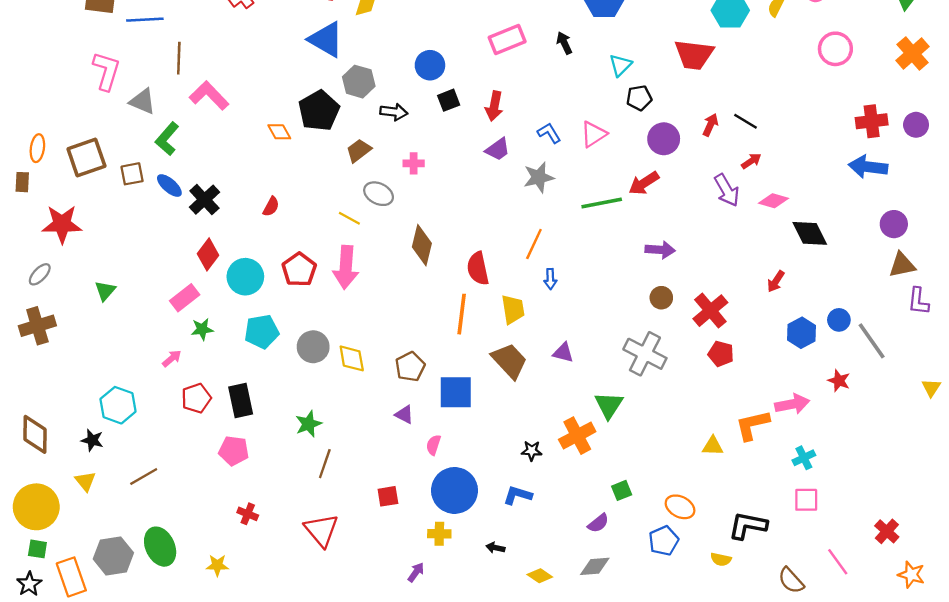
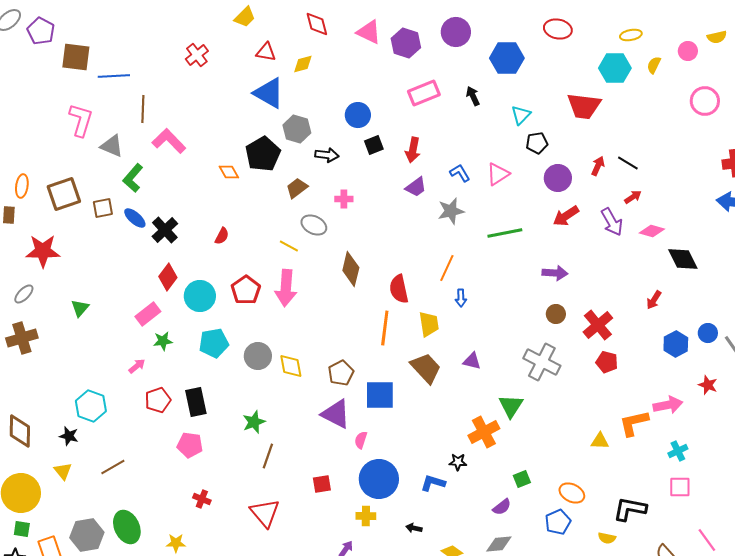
red arrow: (644, 183) -> (566, 216), moved
purple triangle: (404, 415) -> (336, 414), size x1.8
black star: (532, 451) -> (458, 462), moved

